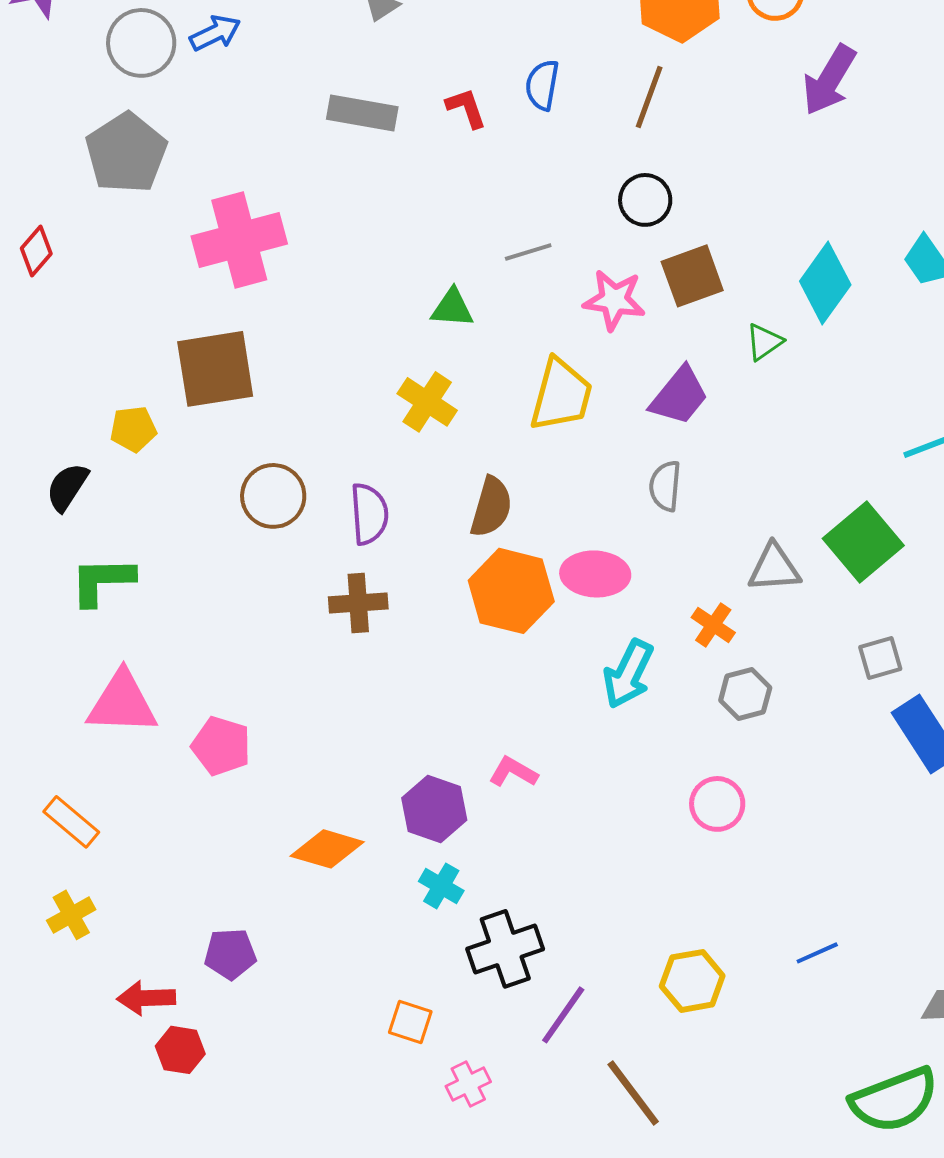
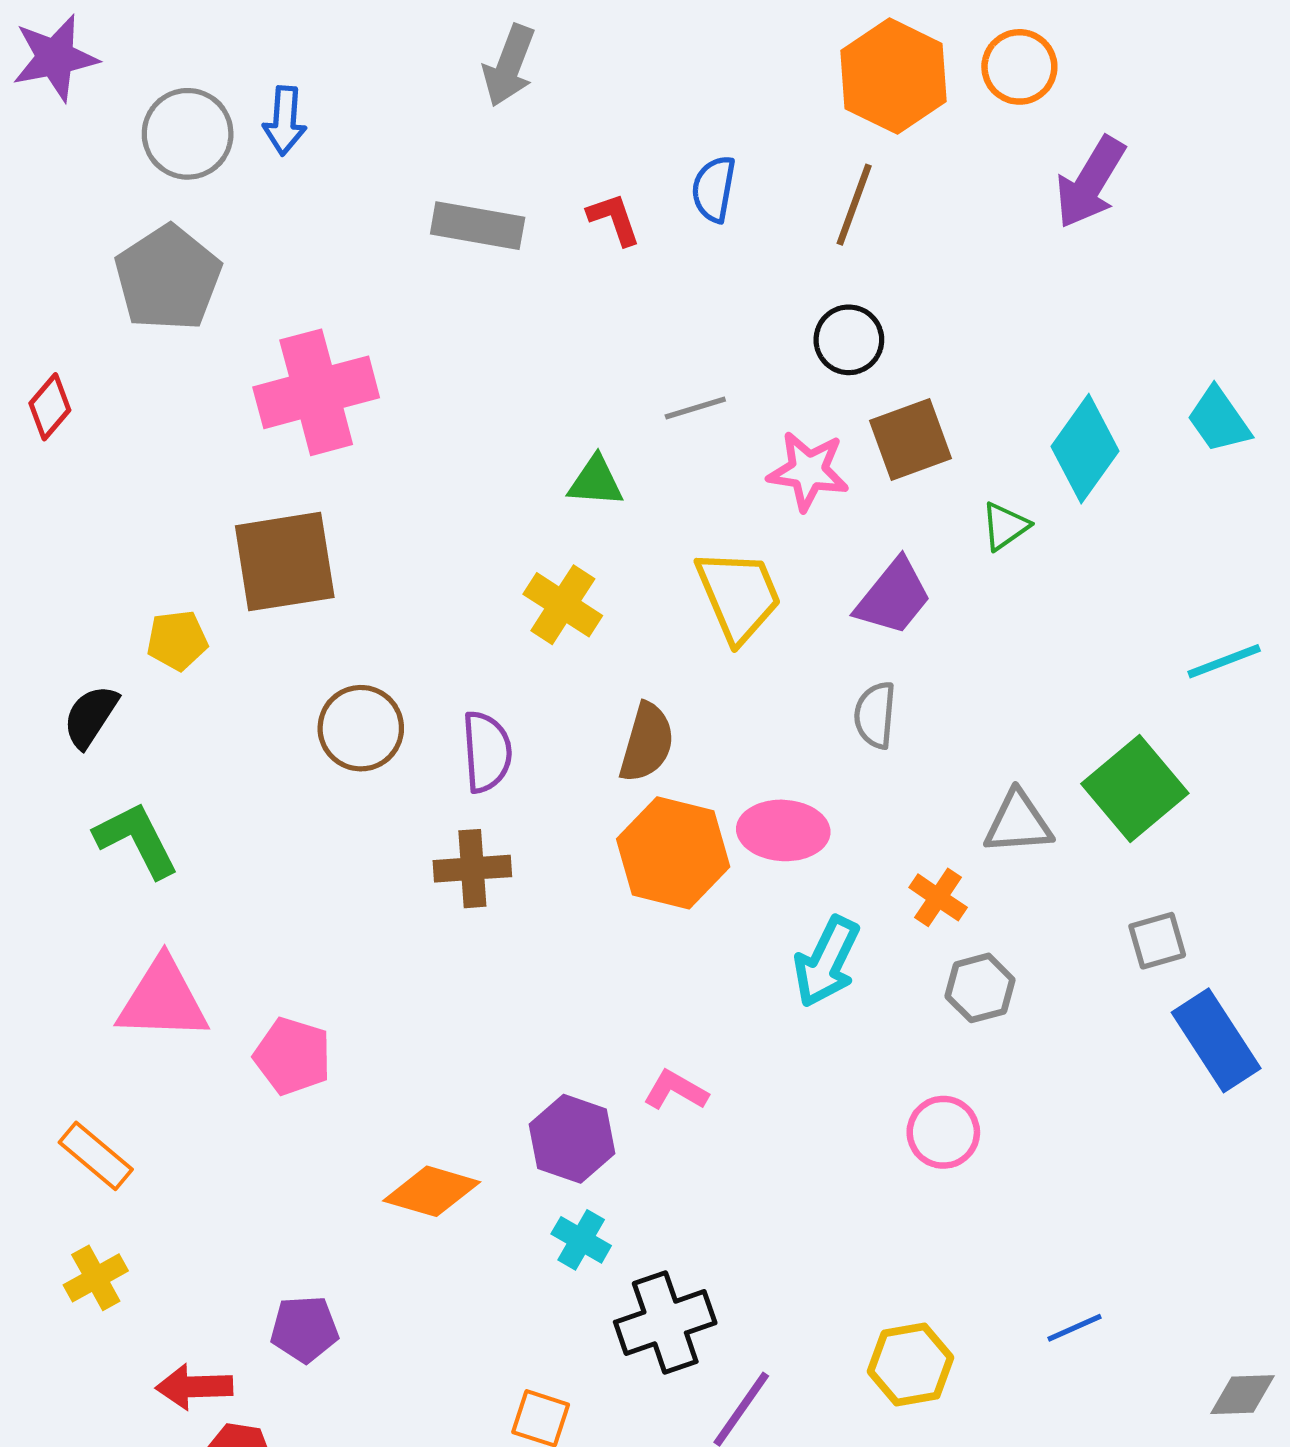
blue arrow: (215, 33) -> (285, 121), turned 120
yellow trapezoid: (561, 395) -> (739, 596), turned -38
green L-shape: (102, 581) -> (136, 840), turned 64

